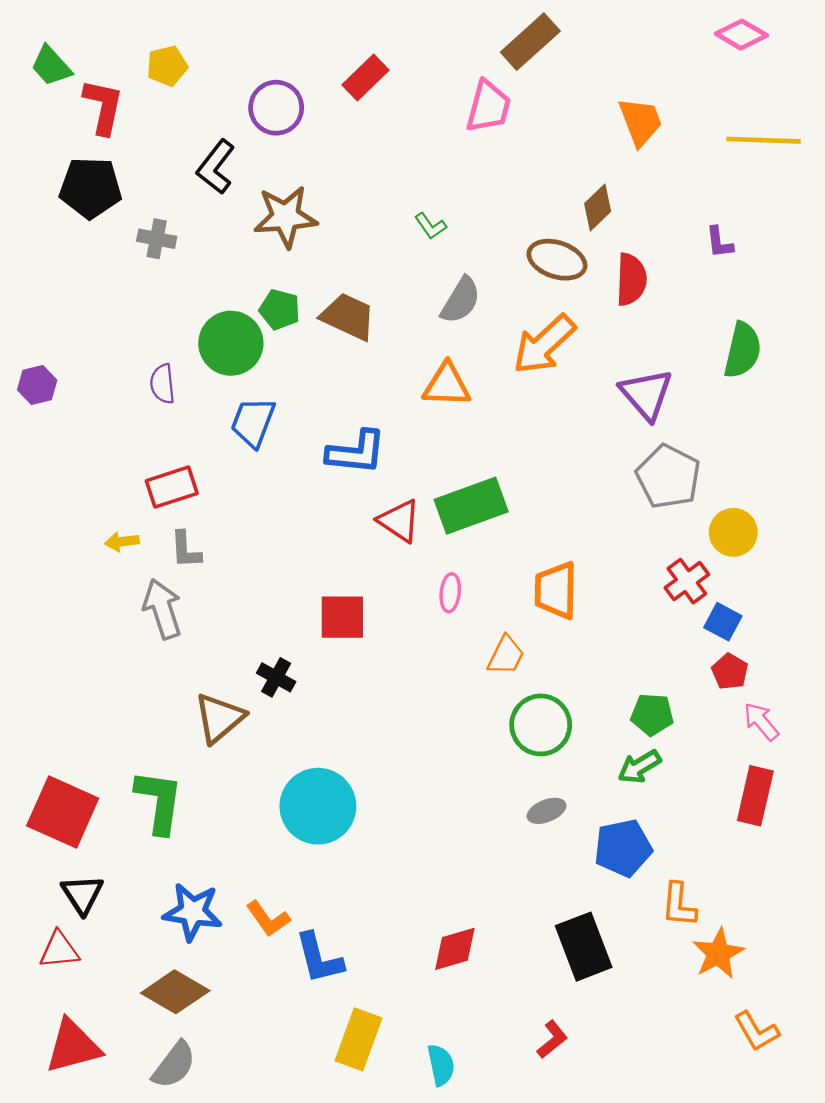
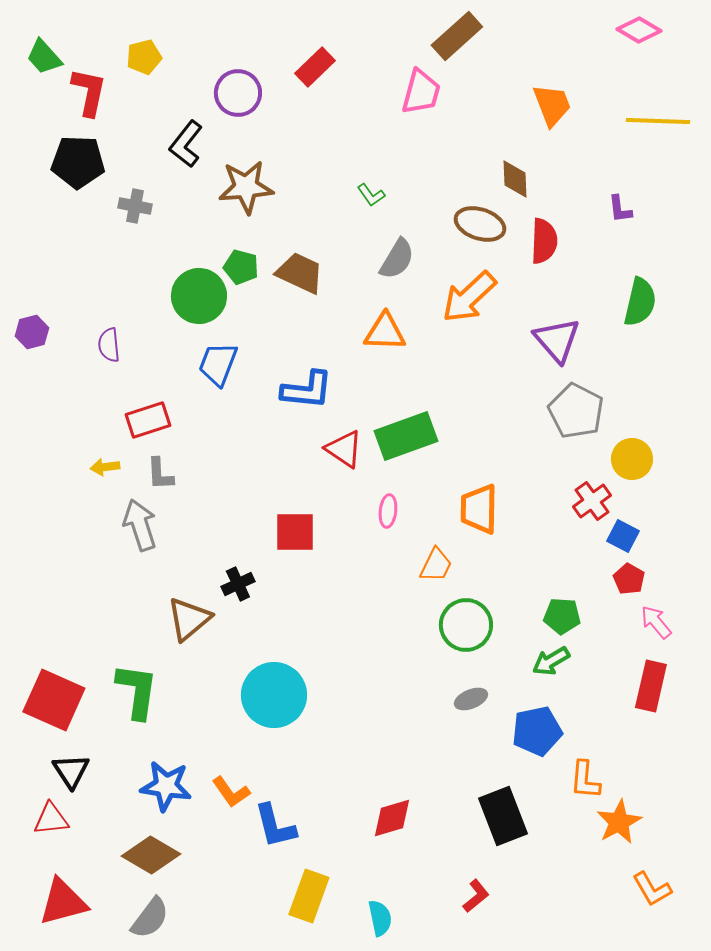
brown diamond: (598, 207) -> (515, 179), turned -48
purple semicircle: (162, 384) -> (109, 345), moved
black cross: (276, 677) -> (238, 584), turned 36

